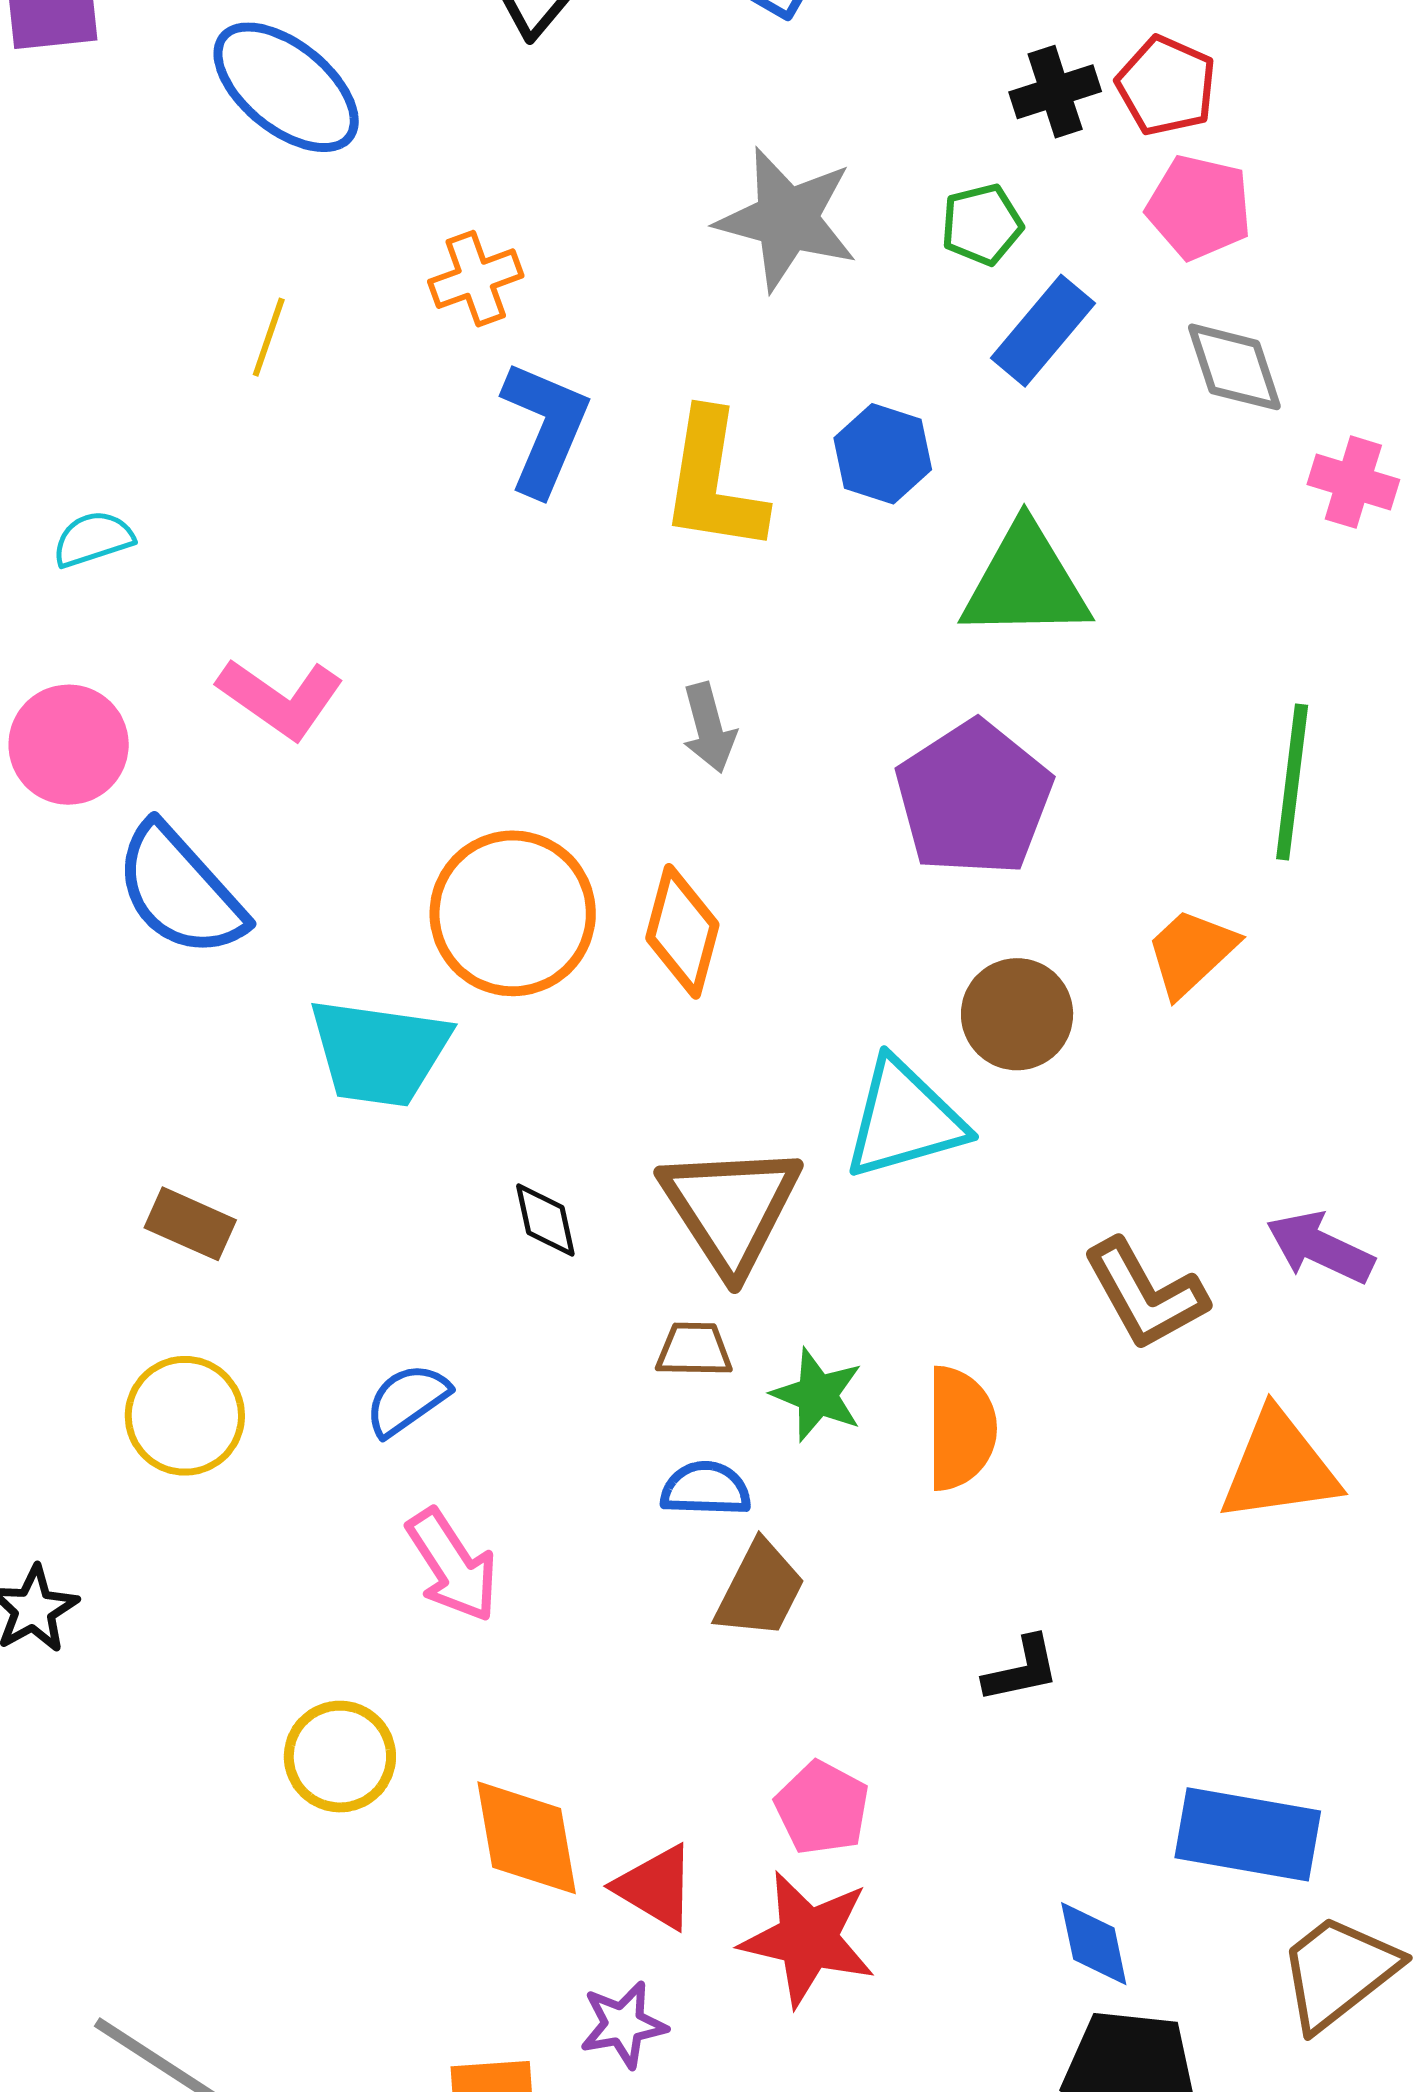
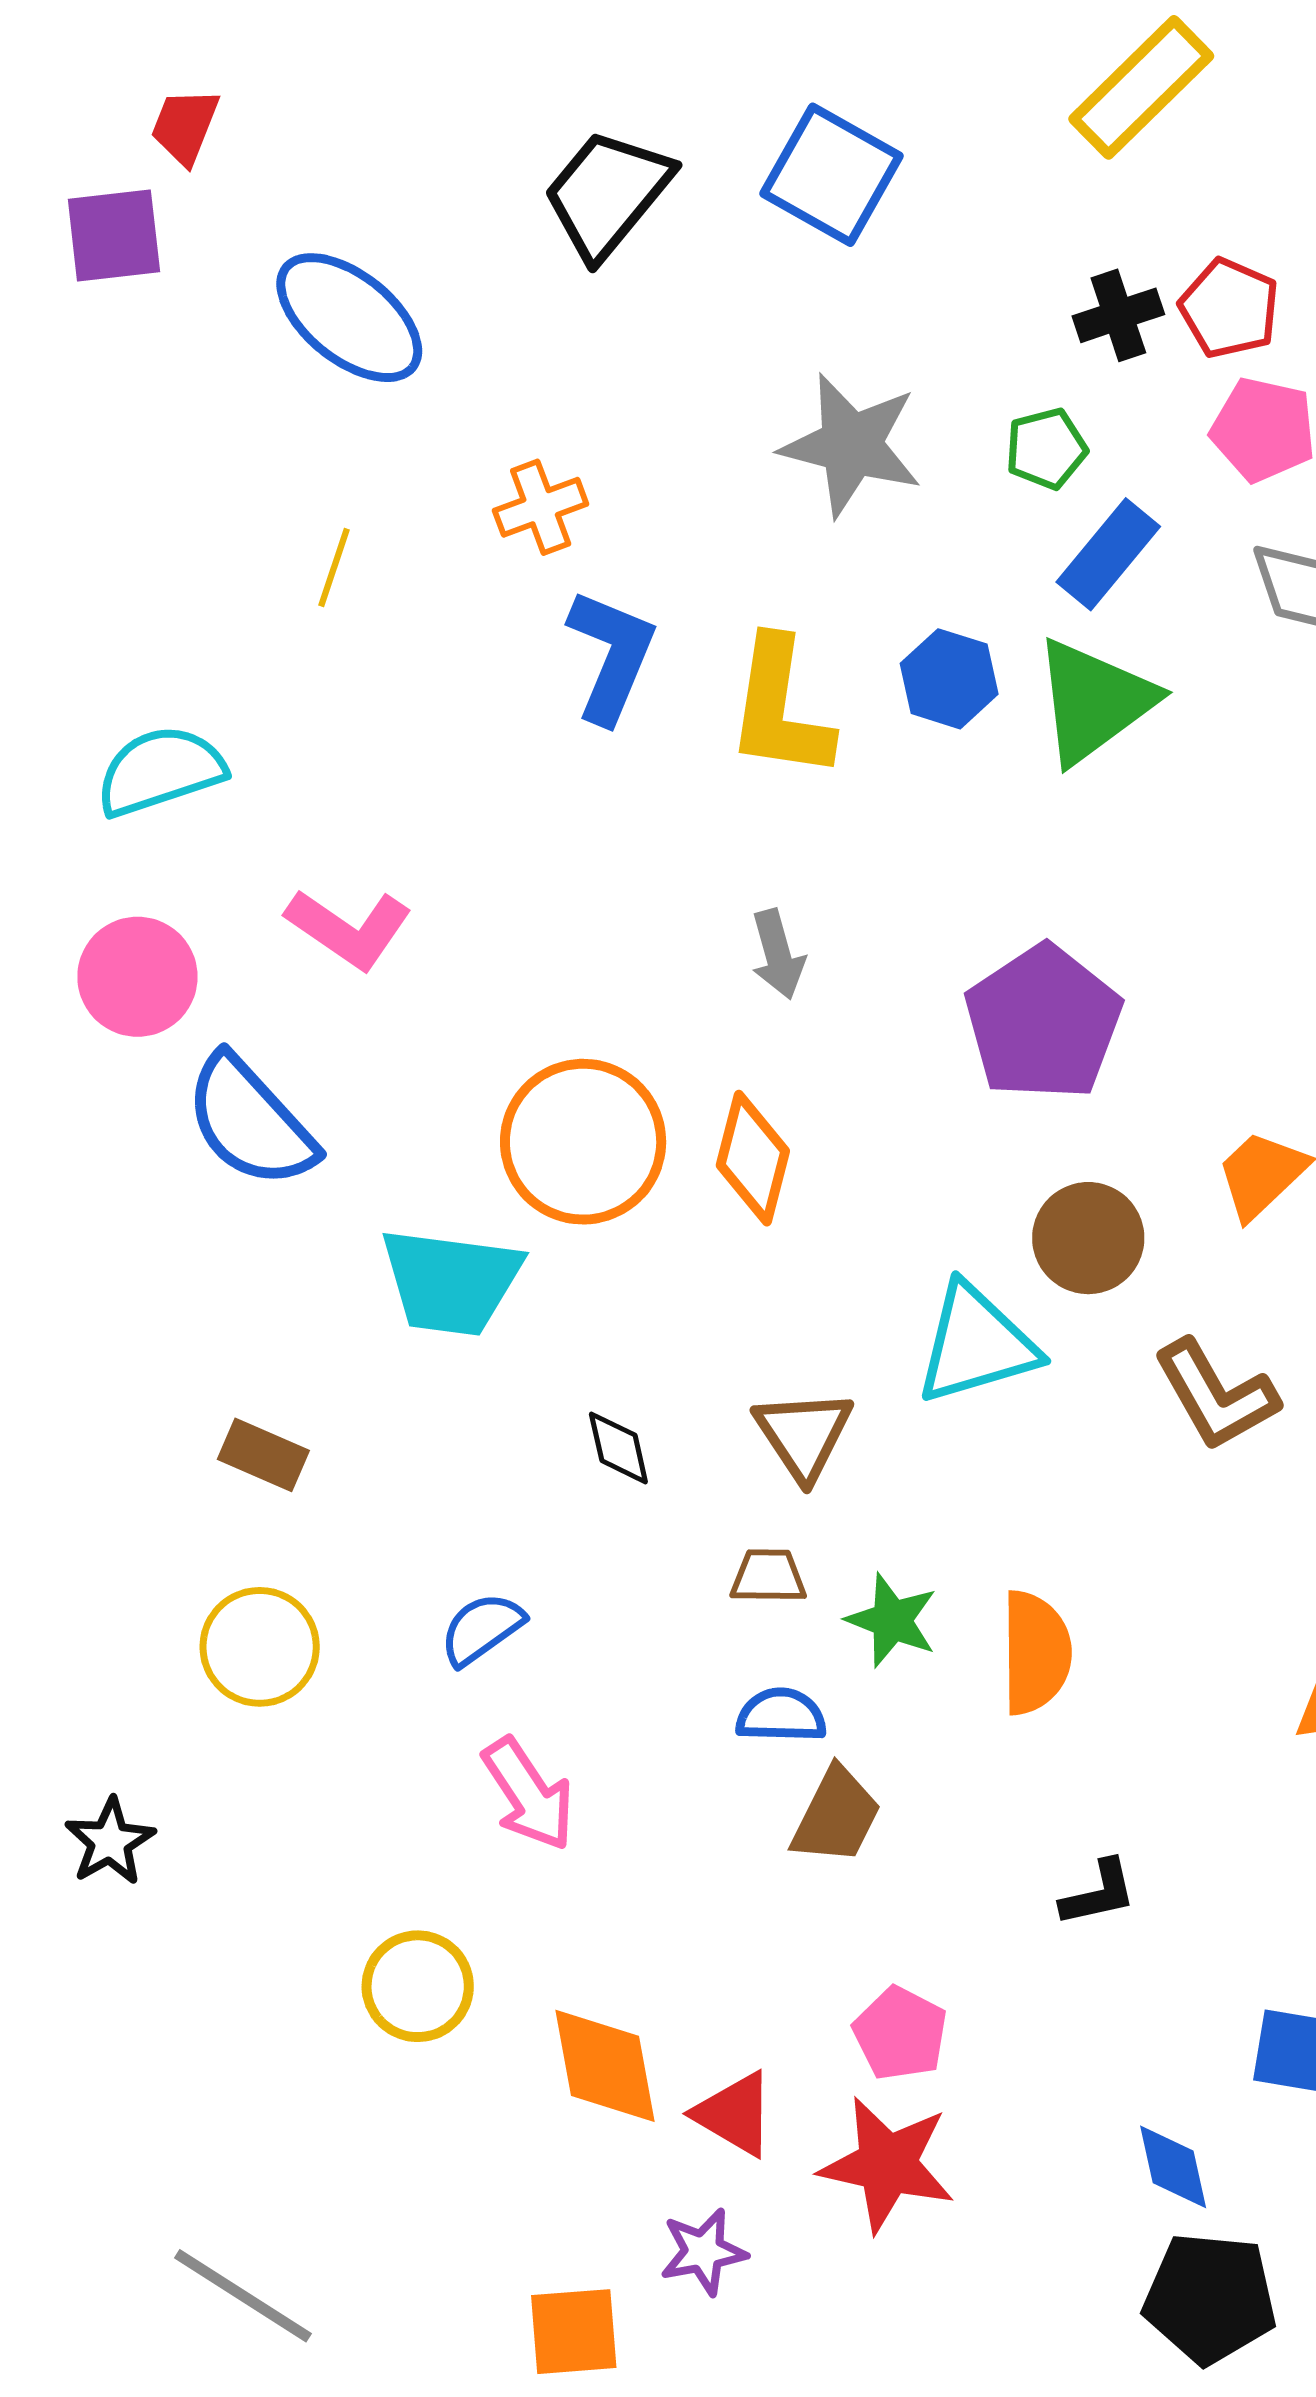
cyan semicircle: (93, 539) -> (160, 771), size x1.6
green triangle: (1026, 582) -> (1094, 701), moved, turned -35
brown triangle: (731, 1208) -> (804, 1435), size x0.7
brown L-shape: (1145, 1294) -> (1216, 1395), moved

